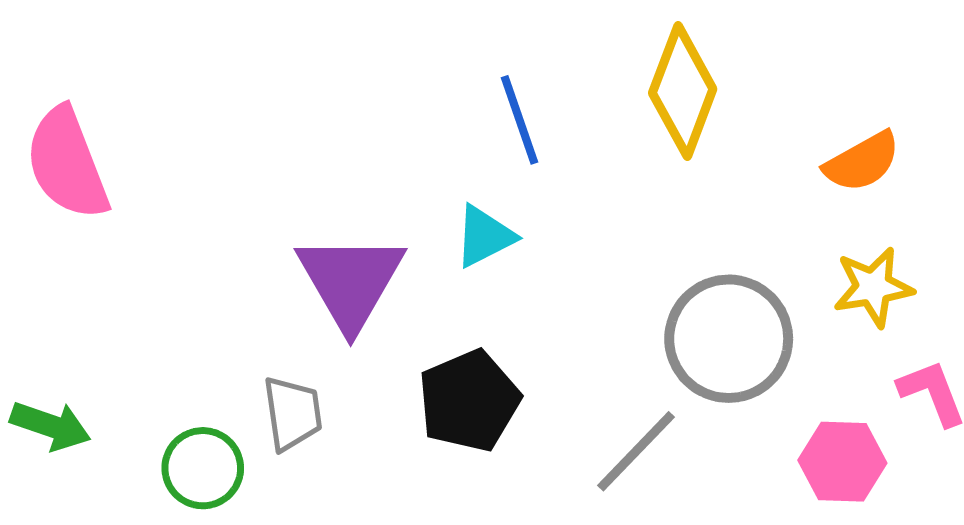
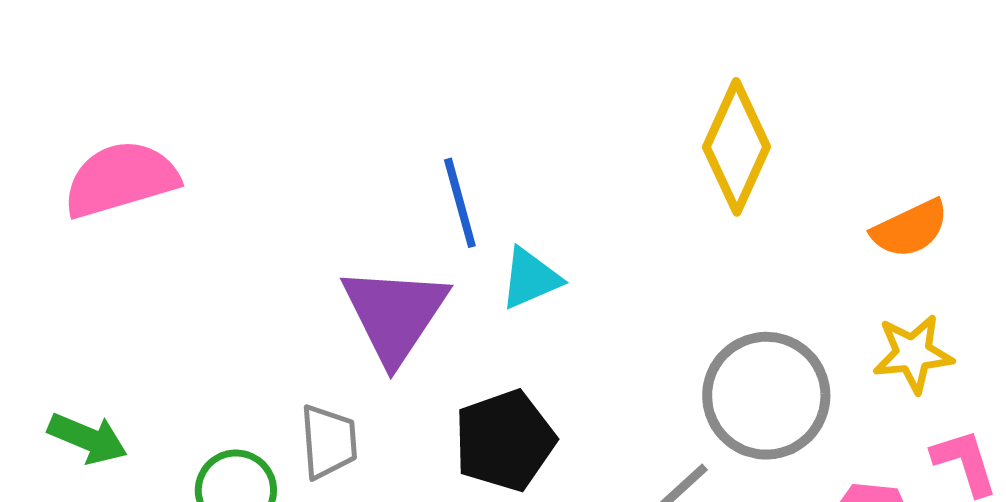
blue line: (519, 120) -> (460, 203), moved
pink semicircle: (67, 163) -> (121, 179), turned 91

